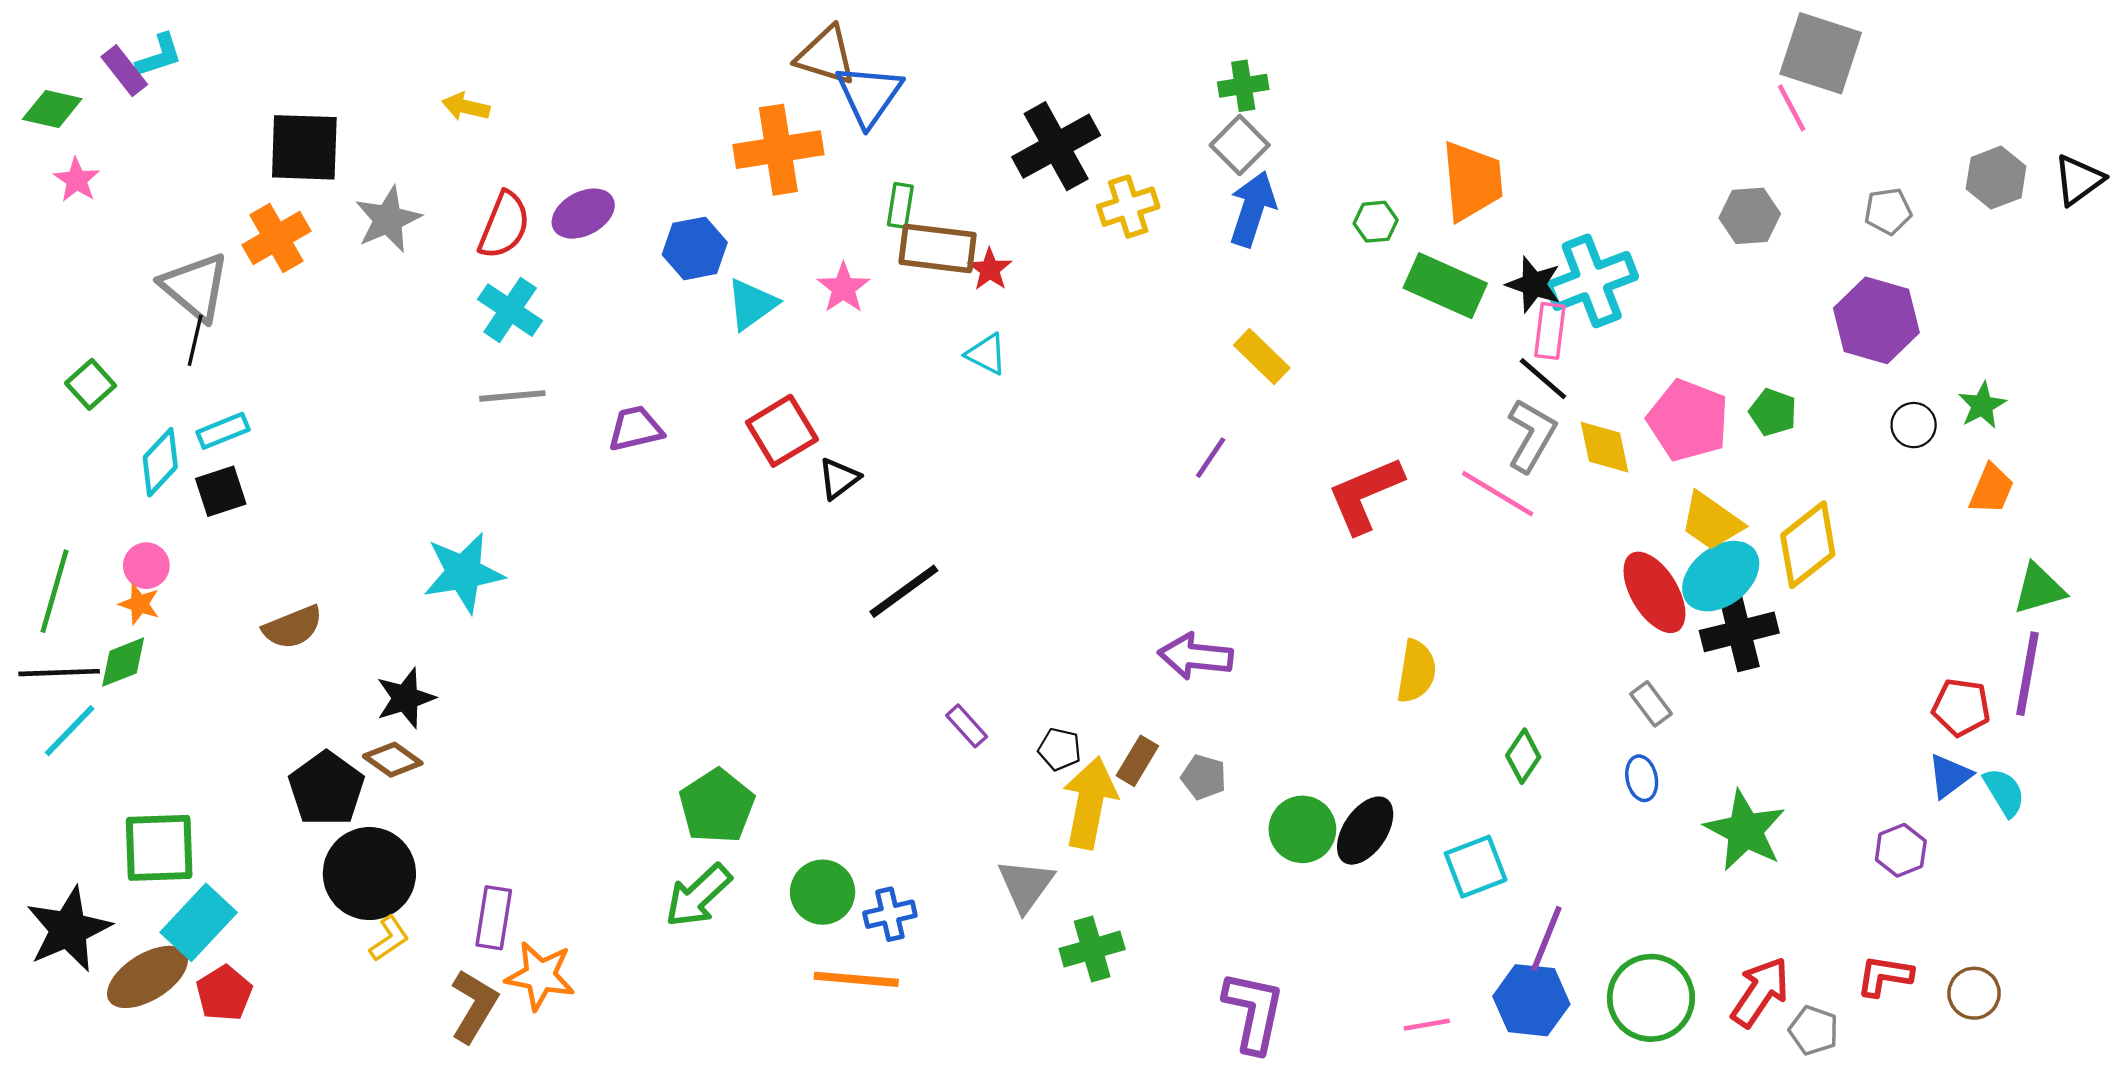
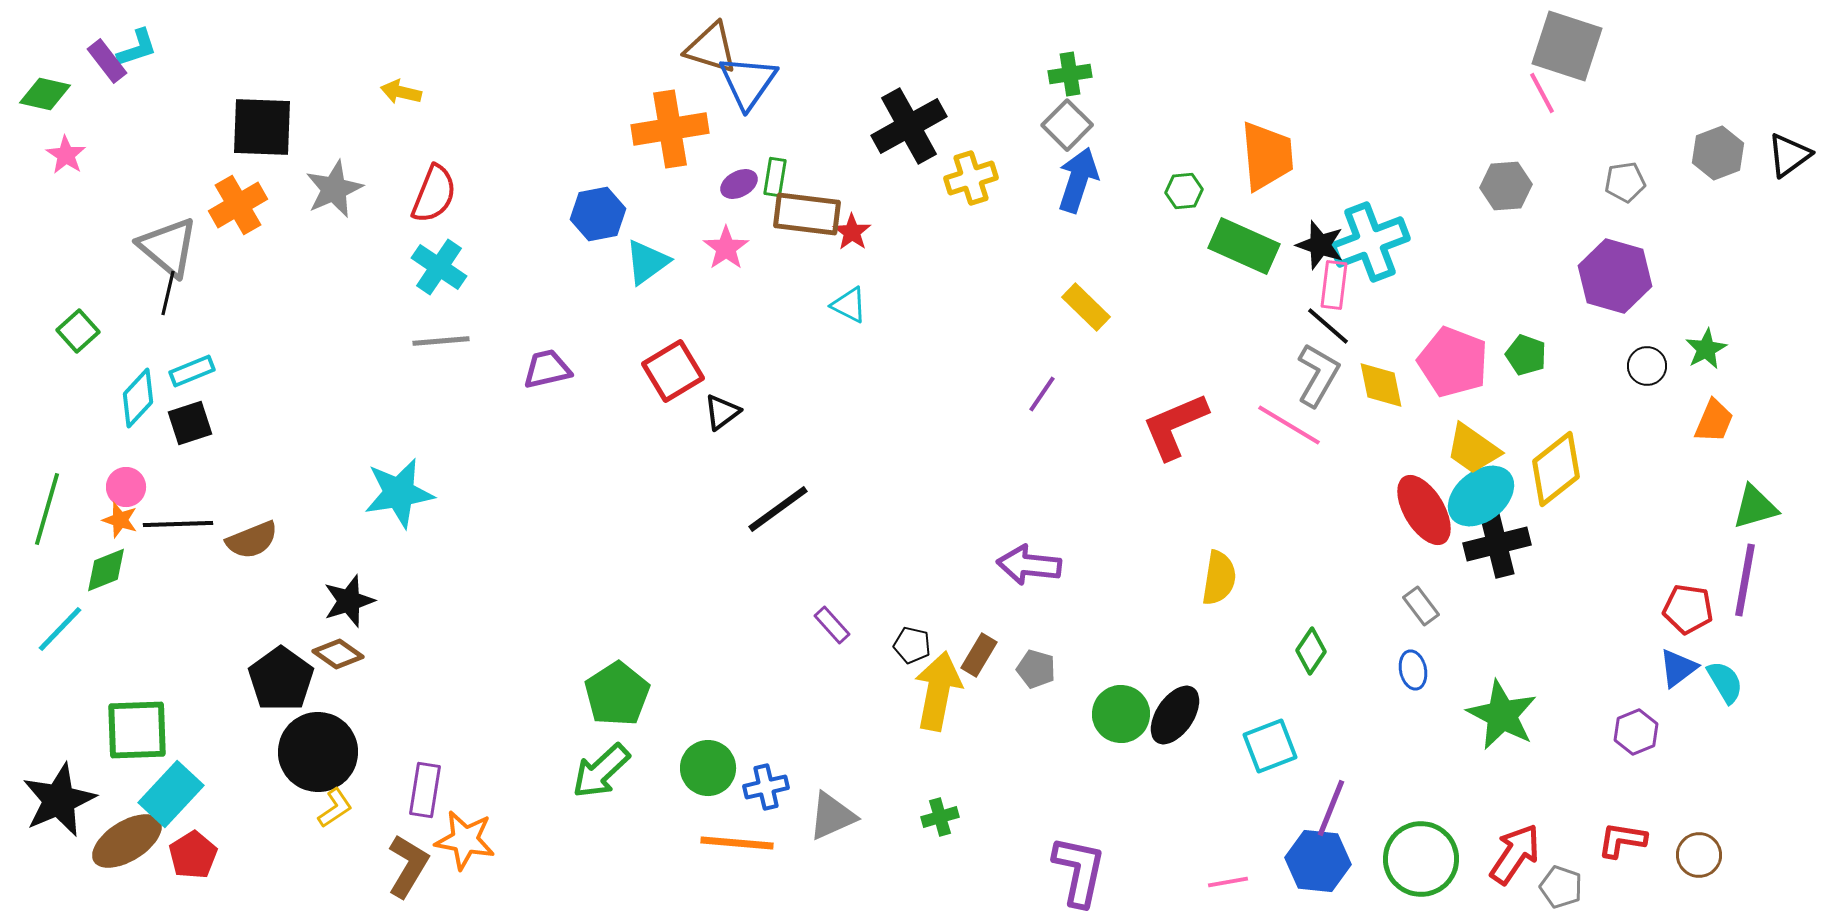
purple ellipse: (583, 214) -> (739, 184), moved, size x0.7
black line: (59, 673) -> (178, 524), moved
gray triangle: (1026, 885) -> (832, 816), moved, turned 30
green cross: (1092, 949) -> (940, 817), size x0.7

